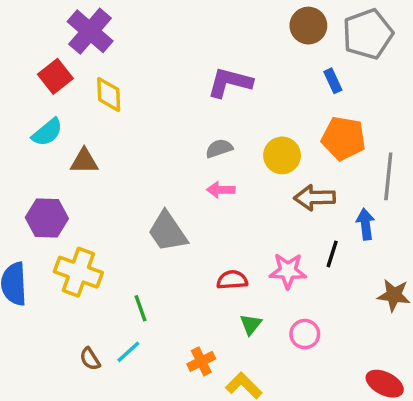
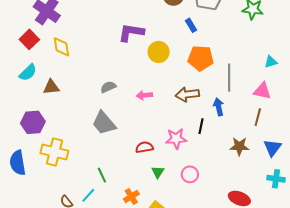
gray semicircle: (219, 148) -> (108, 87), moved
yellow circle: (282, 155) -> (159, 52), moved
pink arrow: (221, 190) -> (144, 95), moved
green line: (141, 308) -> (102, 175), moved

